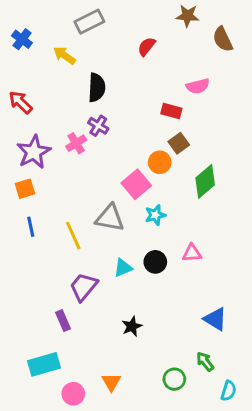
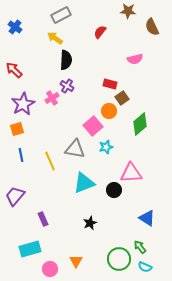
yellow arrow: (64, 55) -> (55, 38), moved
red rectangle: (171, 111) -> (110, 84), moved
pink triangle: (192, 253) -> (131, 173), size x1.6
black circle: (155, 262) -> (114, 190), moved
cyan triangle: (123, 268) -> (84, 183), size x1.6
purple trapezoid: (84, 287) -> (15, 196), moved
green circle: (174, 379) -> (119, 259), size x1.5
cyan semicircle: (229, 391) -> (145, 267), moved, turned 96

